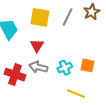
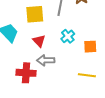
cyan cross: (65, 68) -> (68, 36), moved

